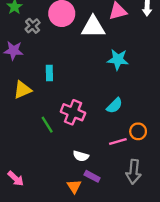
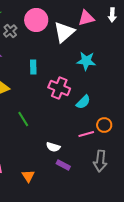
white triangle: (93, 27) -> (64, 32), turned -40
cyan rectangle: (49, 73) -> (33, 67), moved
pink cross: (73, 112) -> (59, 88), moved
orange triangle: (74, 186) -> (28, 176), moved

